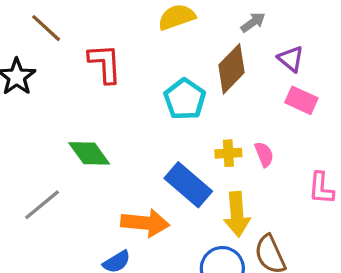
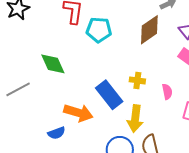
cyan pentagon: (185, 99) -> (99, 30), moved, turned 30
pink semicircle: (264, 154) -> (167, 92), moved

